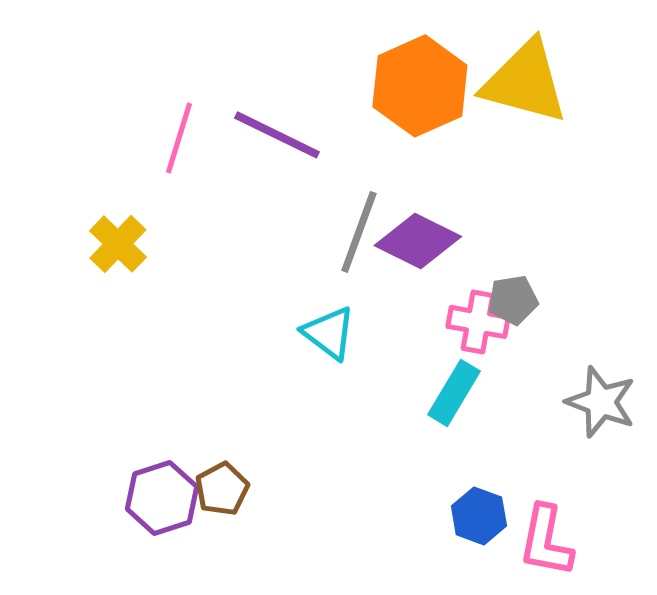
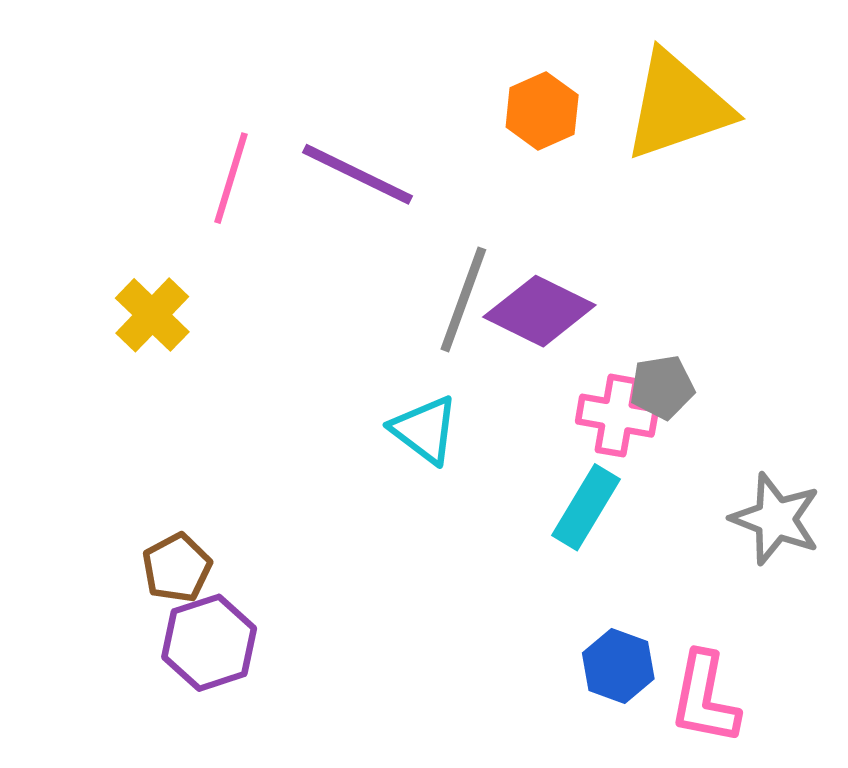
yellow triangle: (525, 82) -> (678, 106), turned -34
orange hexagon: (420, 86) -> (542, 111), size x0.6
brown pentagon: (222, 489) -> (177, 568), moved

